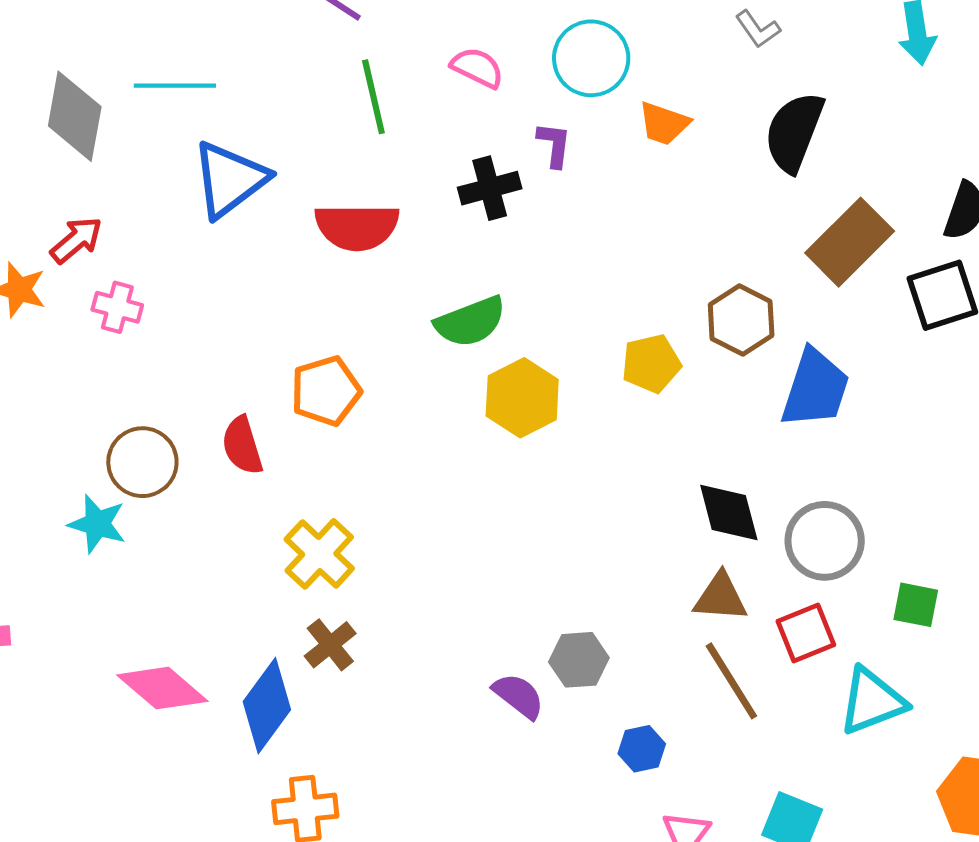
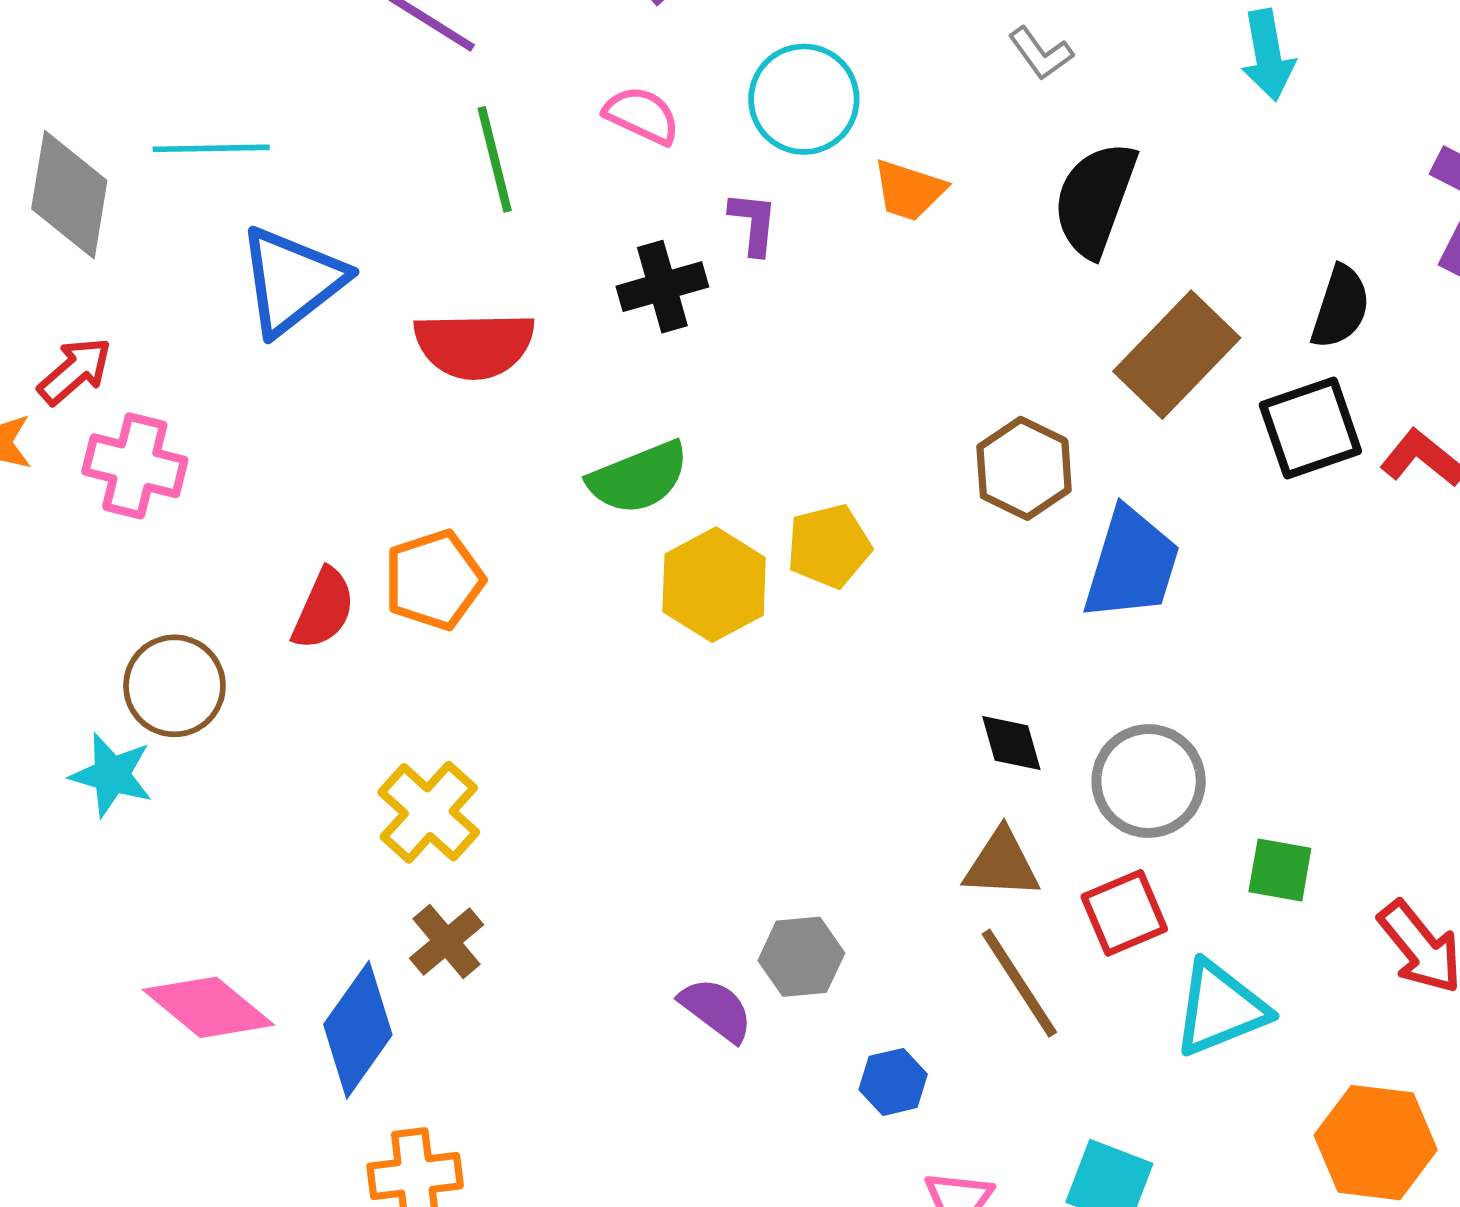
pink cross: (117, 307) -> (135, 466), size x1.4
yellow pentagon: (651, 364) -> (829, 546), moved
red semicircle: (242, 446) -> (323, 609), moved, turned -138
black diamond: (729, 512) -> (1011, 743), size x0.7

